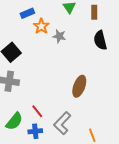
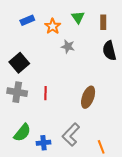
blue rectangle: (27, 13) -> (27, 20), moved
orange star: (41, 26) -> (53, 26), moved
red line: (37, 111) -> (46, 93), moved, turned 40

